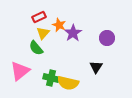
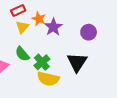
green semicircle: (36, 48) -> (22, 54), moved
black triangle: (96, 67) -> (77, 62), size x1.5
green cross: (51, 78) -> (42, 62), moved, turned 35

